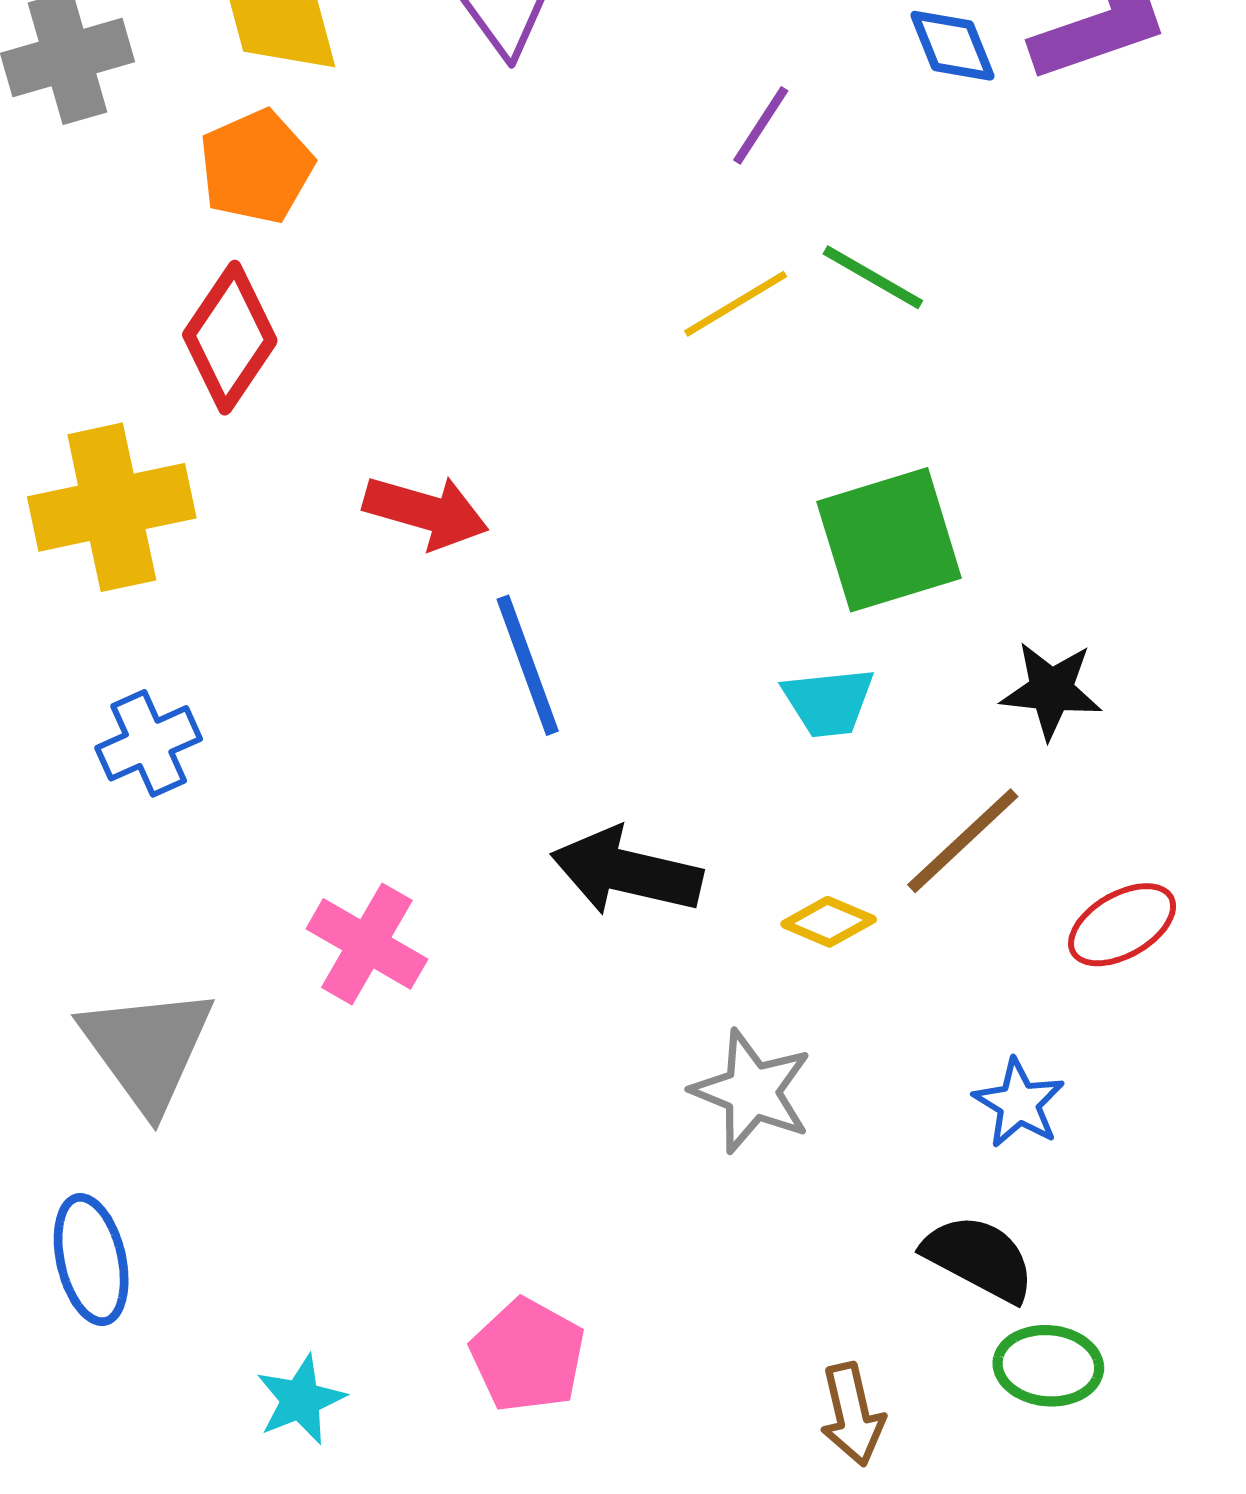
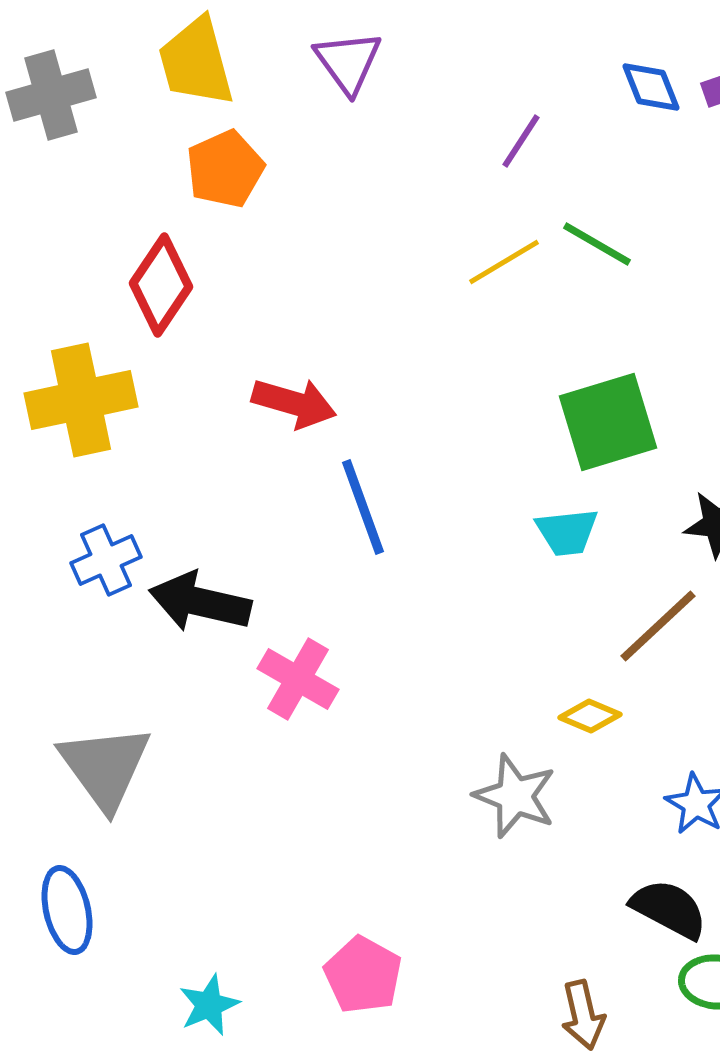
orange pentagon: (256, 167) -> (225, 169), moved
black arrow: (627, 872) -> (200, 602), moved
yellow diamond: (829, 922) -> (590, 716), moved
pink cross: (367, 944) -> (298, 679), moved

